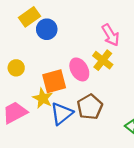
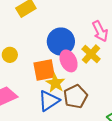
blue circle: (47, 29) -> (61, 42), moved, size x1.4
yellow star: (43, 98) -> (55, 83), moved

